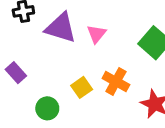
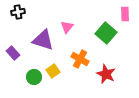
purple triangle: (61, 28) -> (43, 40), moved
yellow square: (82, 87) -> (53, 71), moved

